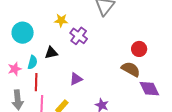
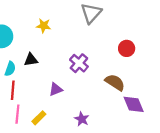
purple cross: (79, 36) -> (79, 63), moved
red circle: (139, 49) -> (127, 48), moved

